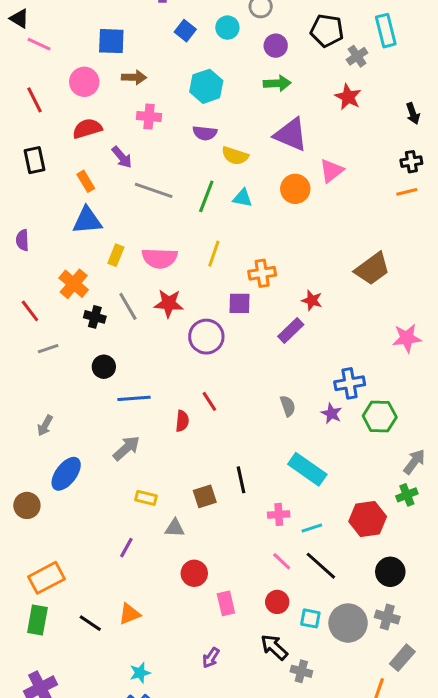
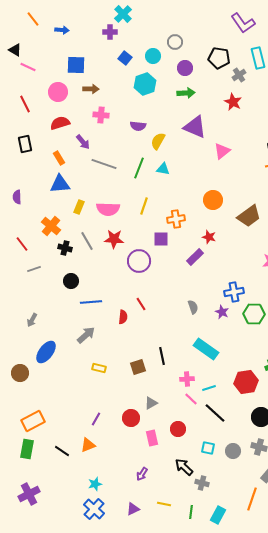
cyan hexagon: (206, 86) -> (145, 84), moved
yellow semicircle: (235, 156) -> (158, 141), turned 102
orange circle: (295, 189) -> (213, 200), moved
gray triangle: (175, 528) -> (151, 403), moved, turned -32
purple line: (126, 548) -> (96, 419), moved
pink line: (282, 561) -> (191, 399), moved
red circle: (277, 602) -> (178, 429), moved
gray circle: (348, 623) -> (233, 451), size x0.6

